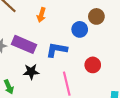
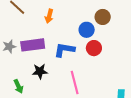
purple rectangle: (24, 44) -> (33, 45), turned -30
red circle: (93, 65) -> (94, 48), moved

